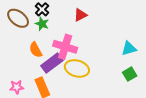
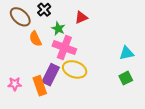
green star: (42, 24) -> (58, 29), moved
orange semicircle: (36, 50) -> (35, 39), moved
purple rectangle: (52, 63) -> (51, 75), moved, turned -30

